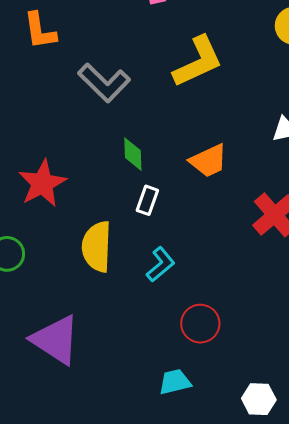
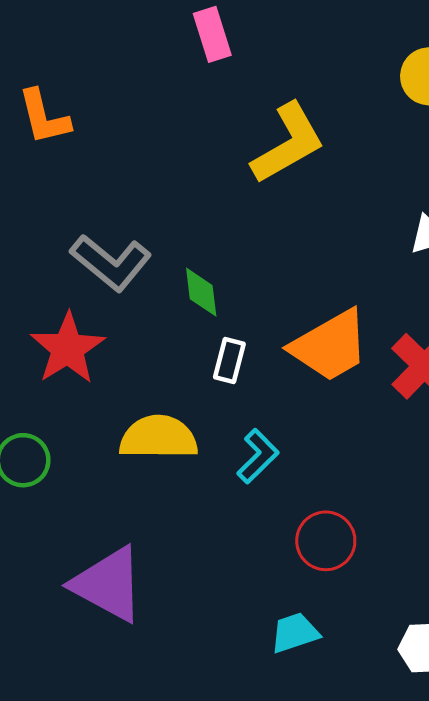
gray L-shape: (104, 83) -> (111, 263), moved
orange trapezoid: (209, 161) -> (330, 346), moved, size x1.4
yellow semicircle: (97, 247) -> (159, 437), turned 93

